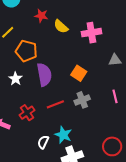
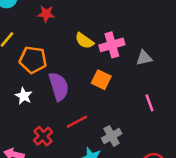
yellow semicircle: (61, 26) -> (84, 41), moved
pink cross: (91, 33) -> (112, 45), moved
gray cross: (82, 100) -> (112, 136), moved

